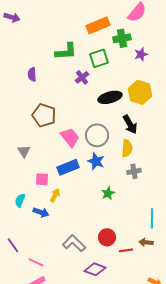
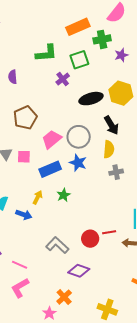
brown pentagon: (44, 115) -> (25, 118), turned 30
pink trapezoid: (70, 137) -> (52, 139), turned -90
pink square: (42, 179) -> (24, 157), moved
green star: (108, 193) -> (63, 195), moved
red line: (126, 250) -> (109, 232), moved

